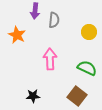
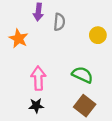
pink arrow: (50, 59) -> (38, 78), moved
green semicircle: (87, 68) -> (82, 75), moved

